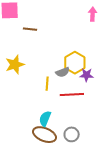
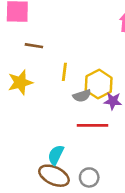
brown line: (30, 29) -> (34, 46), moved
yellow line: (47, 84) -> (64, 72), moved

